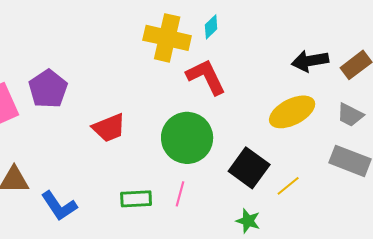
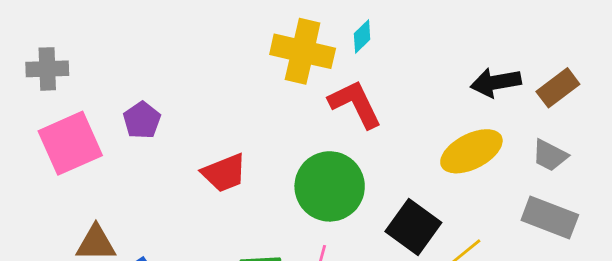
purple pentagon: (48, 89) -> (142, 120), size x0.7

